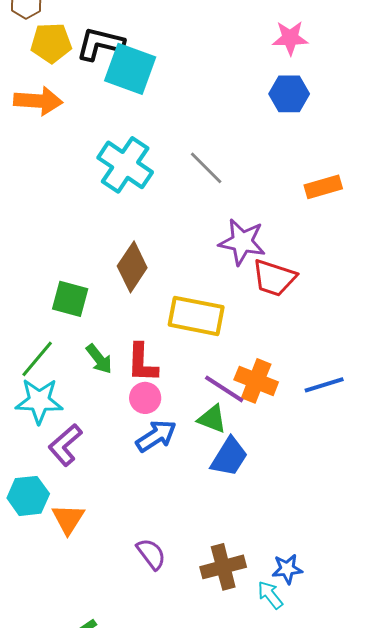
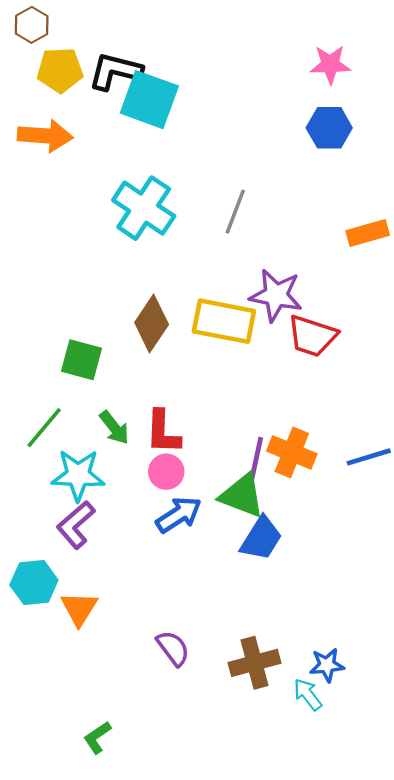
gray line: (206, 168) -> (235, 212), turned 66
yellow rectangle: (196, 316) -> (224, 321), moved
purple line: (224, 389) -> (256, 461), turned 69
cyan star: (39, 401) -> (78, 475), moved
green triangle: (212, 419) -> (242, 495), size x1.4

